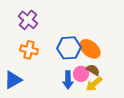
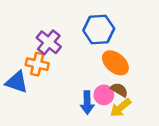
purple cross: (28, 20) -> (49, 42), moved
blue hexagon: (69, 48) -> (99, 29), moved
blue triangle: (13, 80) -> (17, 82), moved, turned 48

